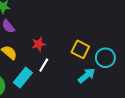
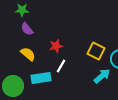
cyan rectangle: (23, 78) -> (41, 78), turned 42

